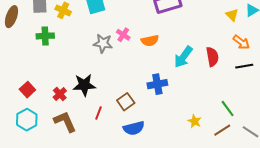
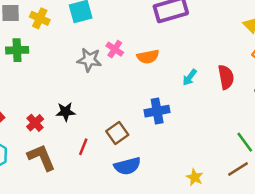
cyan arrow: (183, 57) -> (190, 77), size x0.6
black star: (84, 85) -> (66, 112), size x0.7
yellow star: (194, 121) -> (195, 177), moved

